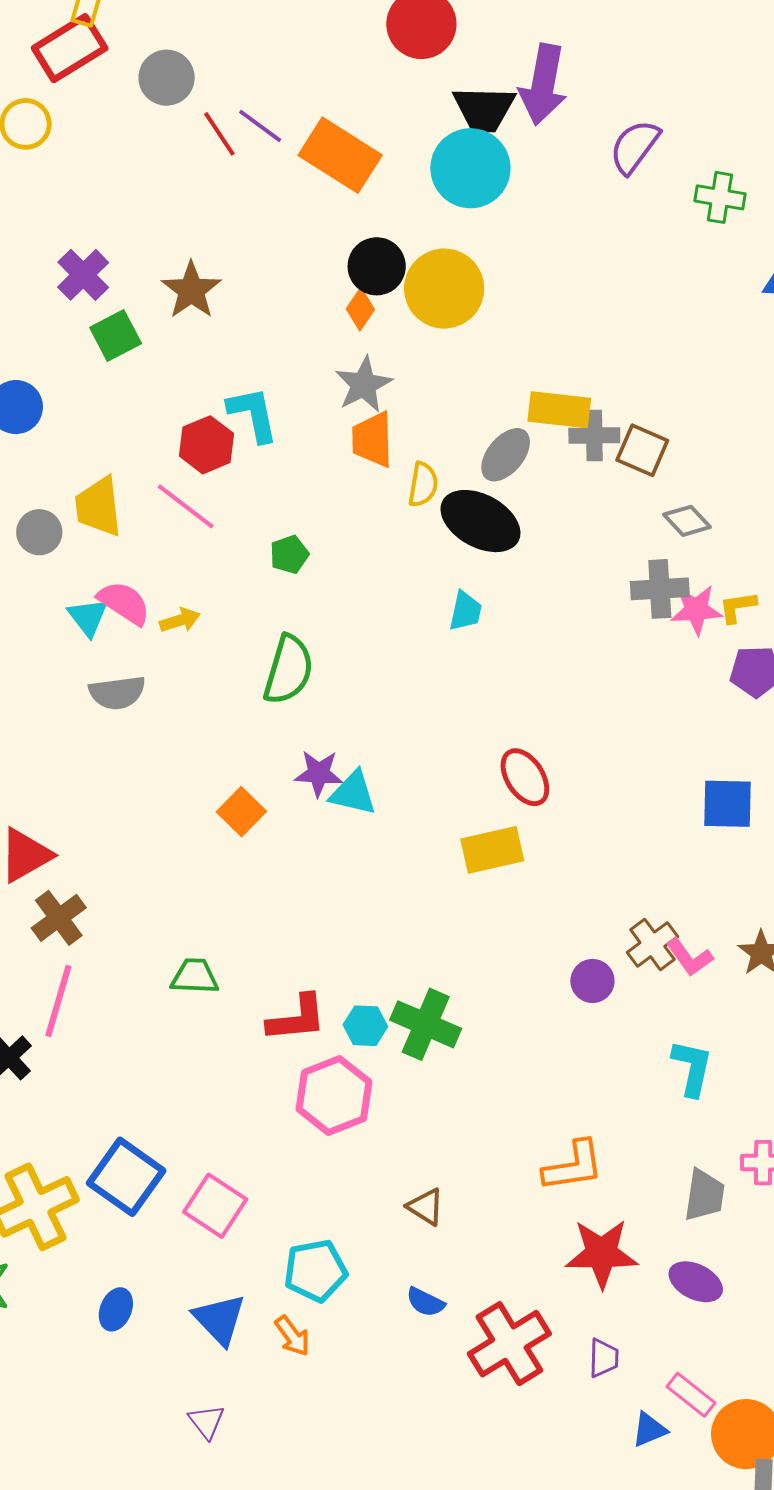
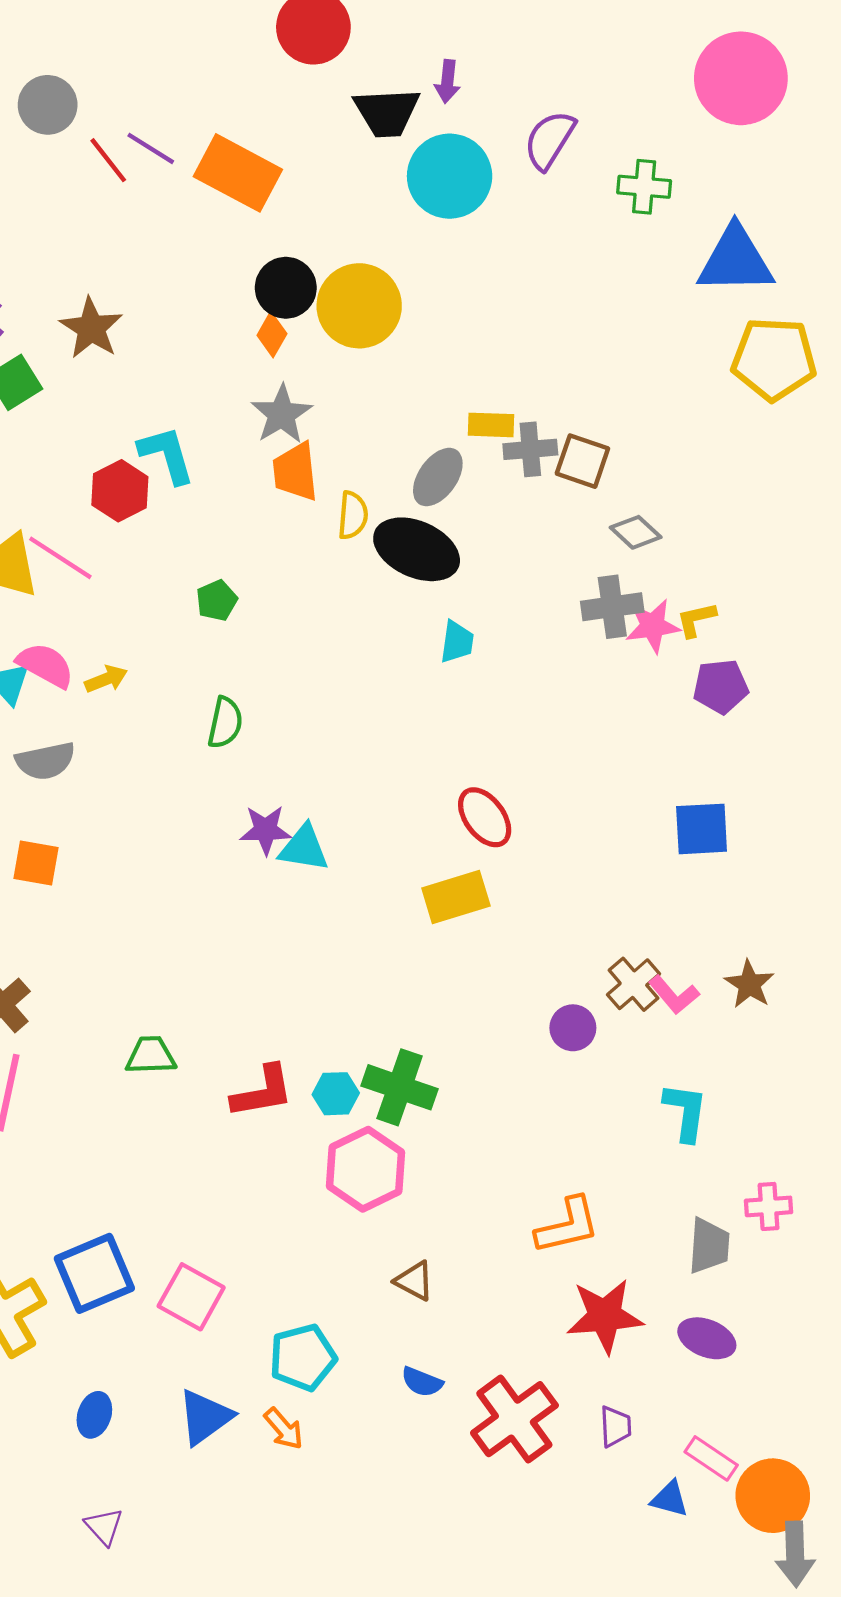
purple arrow: (543, 85) -> (447, 81), size x0.5
cyan circle: (470, 168) -> (450, 176), moved
yellow rectangle: (559, 410) -> (491, 425), size x0.7
pink line: (186, 506) -> (60, 558), moved
cyan trapezoid: (465, 611) -> (457, 642), moved
green semicircle: (288, 670) -> (225, 723), size x0.7
orange square: (241, 812) -> (36, 863), moved, turned -30
pink hexagon: (334, 1095) -> (366, 1169), moved
blue square: (126, 1177) -> (94, 1273), turned 36
blue triangle: (219, 1319) -> (205, 1417), turned 42
purple triangle: (207, 1422) -> (104, 1526), moved
blue triangle: (649, 1430) -> (670, 1499), turned 42

